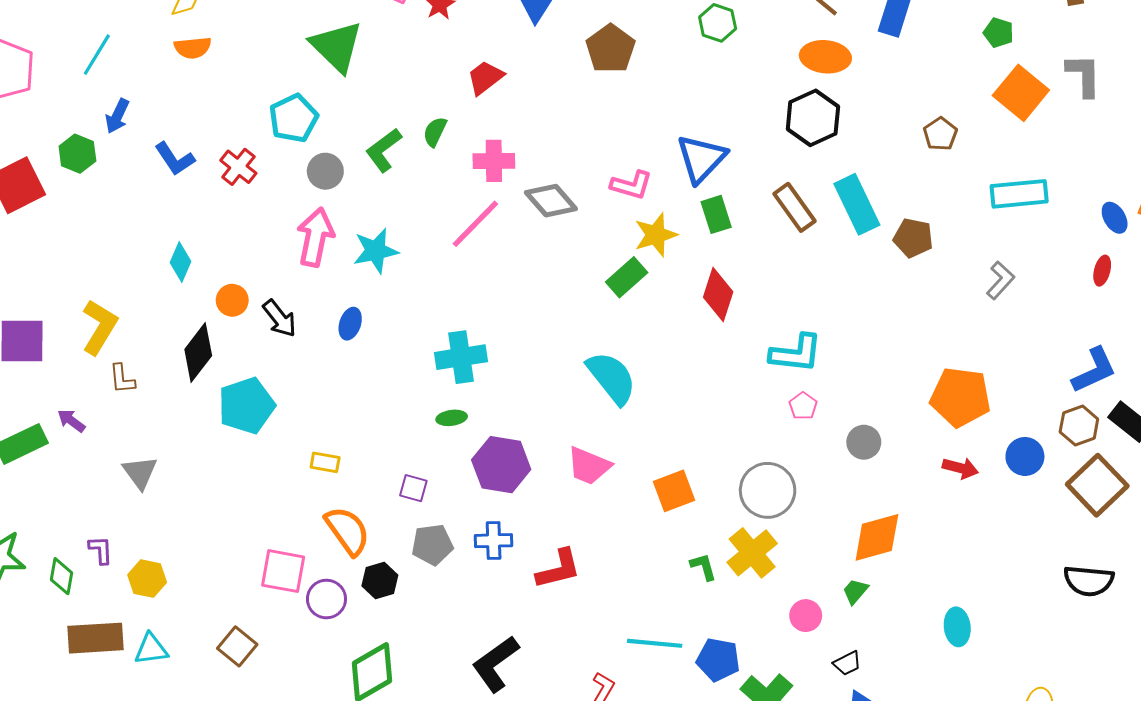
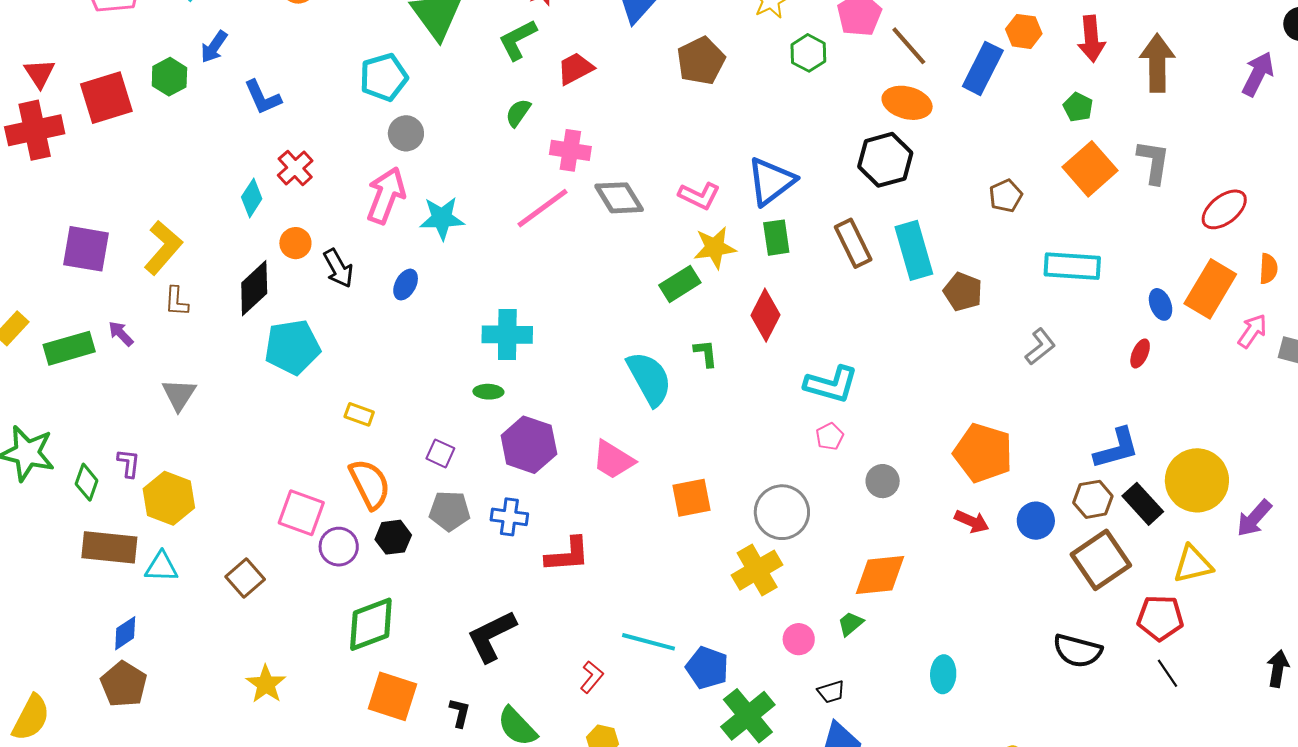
green L-shape: (384, 150) -> (518, 40), moved
red cross: (238, 167) -> (295, 168), moved
green L-shape: (703, 567) -> (706, 353), moved
yellow hexagon: (147, 579) -> (169, 498), size x1.4

